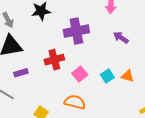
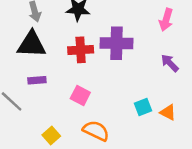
red cross: (54, 60) -> (81, 50), moved
pink square: (80, 74) -> (80, 96), moved, turned -35

